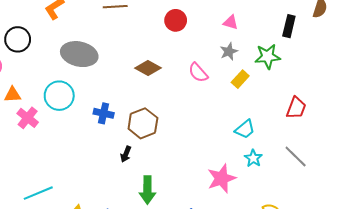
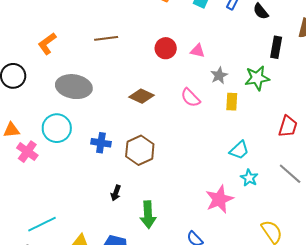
pink triangle: (231, 22) -> (198, 51), moved
yellow rectangle: (240, 79) -> (232, 102), turned -36
black arrow: (126, 154) -> (116, 193), moved

